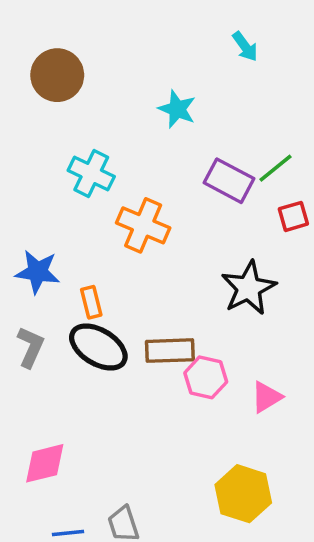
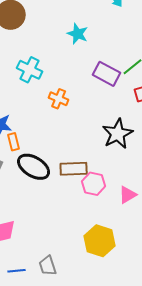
orange cross: (143, 225) -> (59, 99), size x0.7
orange rectangle: (91, 302) -> (14, 142), moved
yellow hexagon: (243, 494) -> (100, 241), moved

